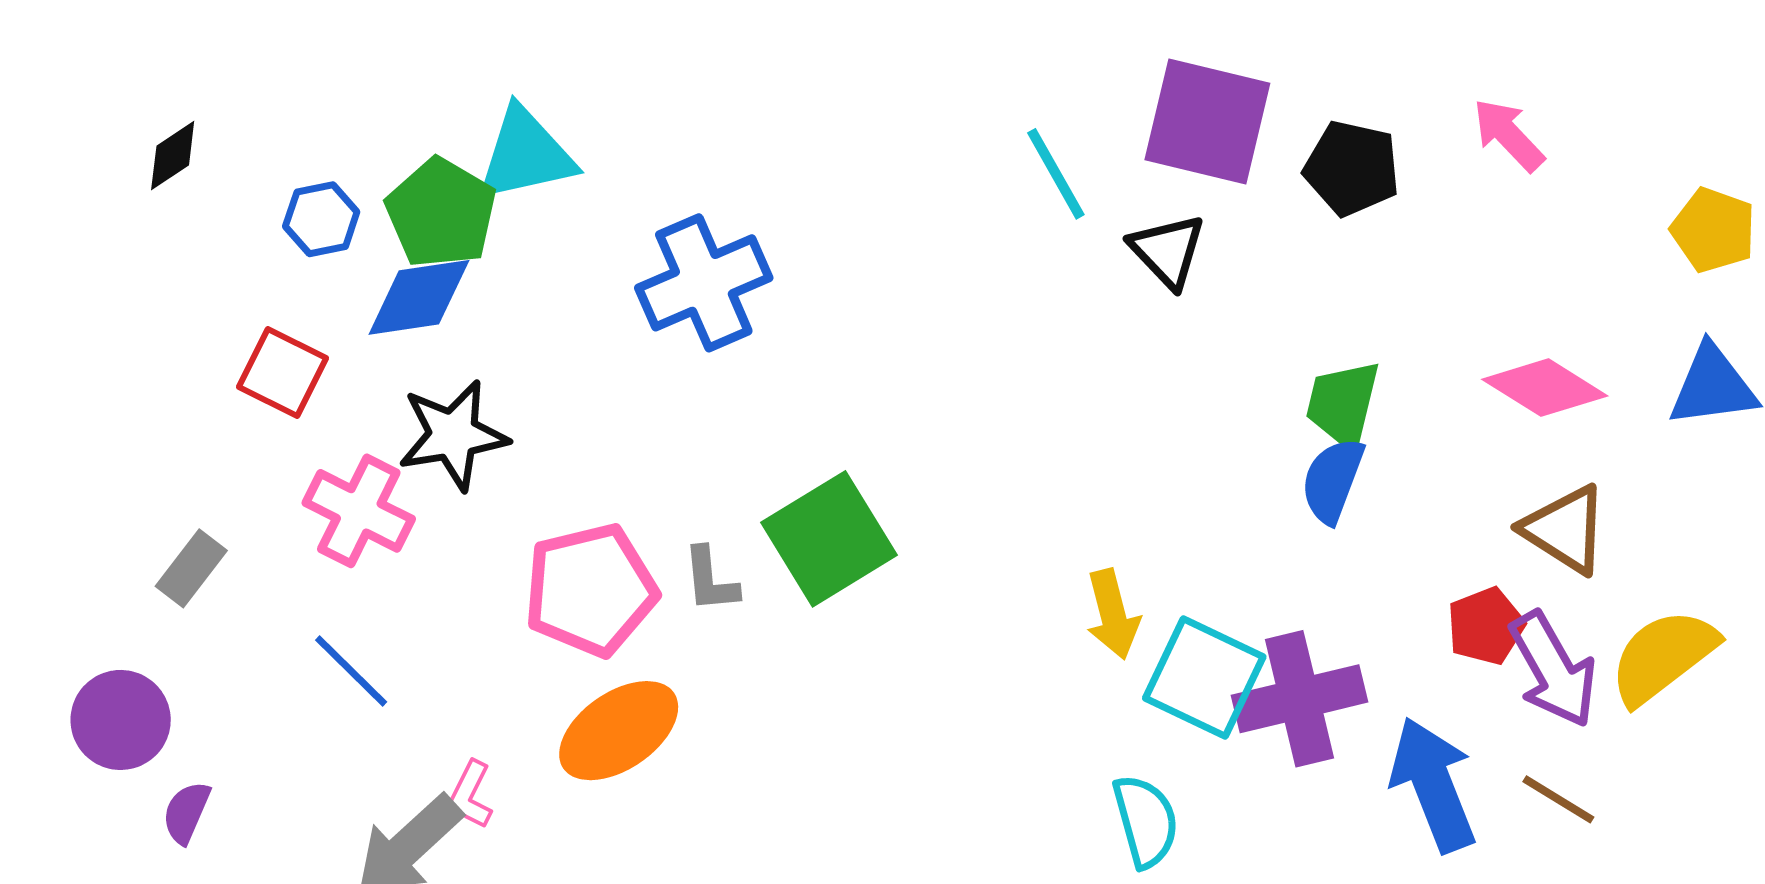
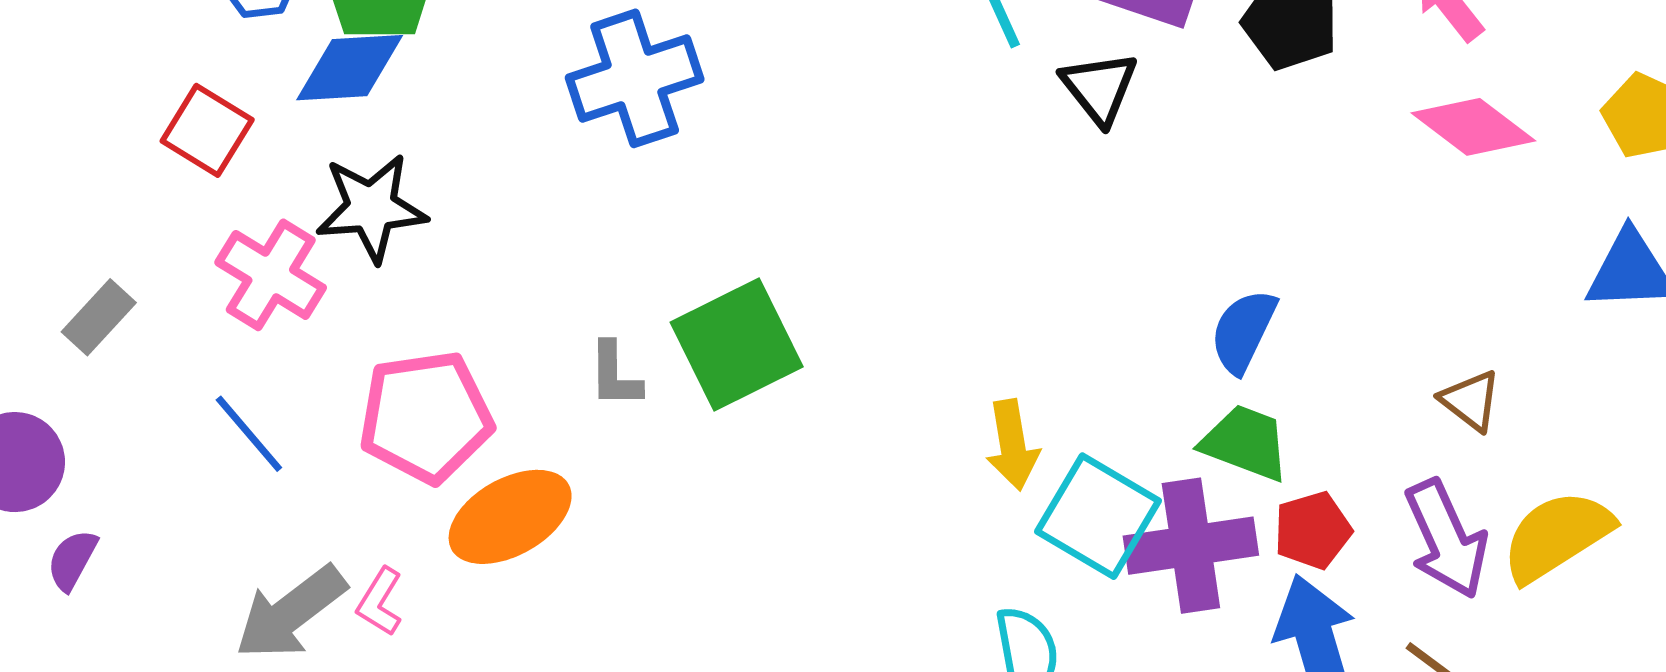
pink diamond: (1545, 388) -> (1473, 127), moved
green trapezoid: (1343, 404) -> (1245, 443), moved, turned 92
brown triangle: (1565, 529) -> (1470, 401), size x0.7
pink pentagon: (590, 590) -> (426, 417), moved
red pentagon: (1486, 626) -> (1313, 530), moved
pink L-shape: (470, 795) -> (380, 602), moved

